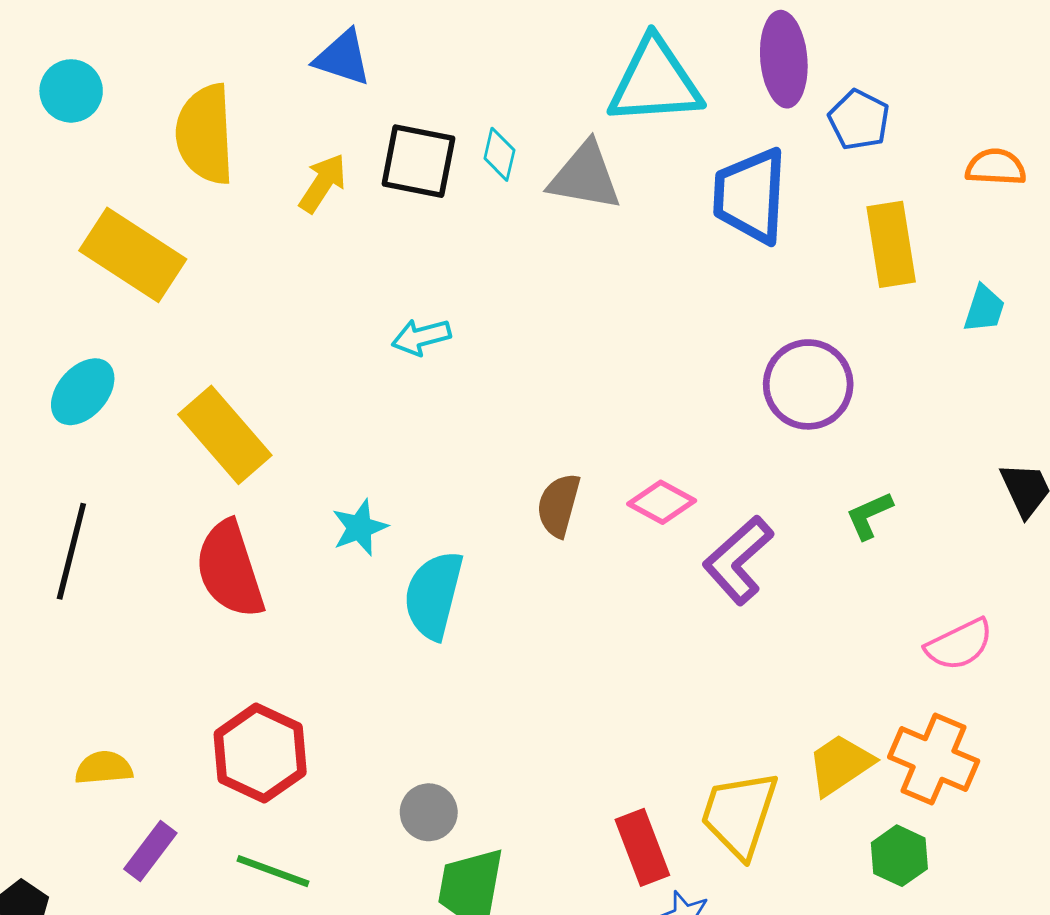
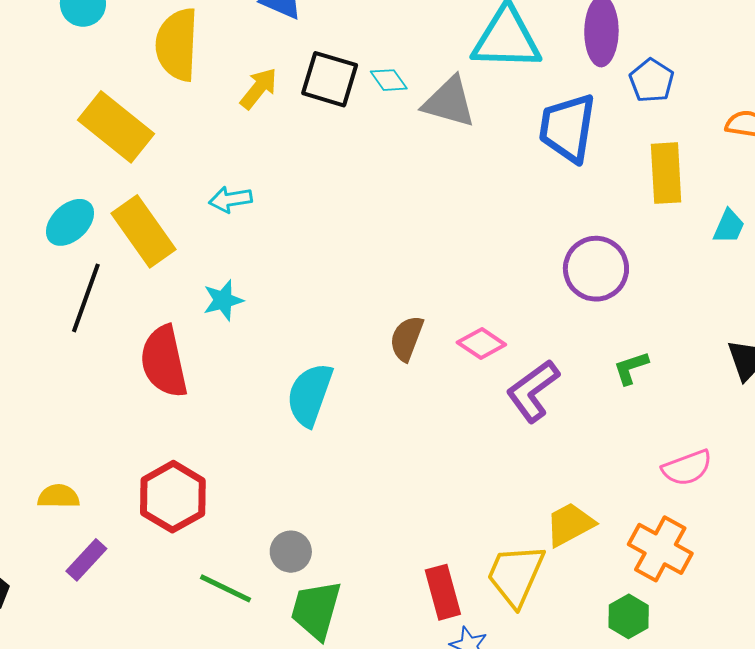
cyan diamond: (499, 154) -> (389, 80), turned -54
cyan arrow: (421, 337) -> (230, 199), moved
yellow rectangle: (225, 435) -> (144, 231), moved
cyan star: (360, 528) -> (223, 300), moved
black line: (71, 551) -> (86, 298), moved
yellow trapezoid: (840, 765) -> (570, 524), moved
green line: (273, 871) -> (226, 588), moved

